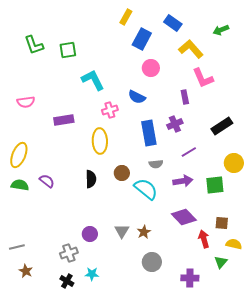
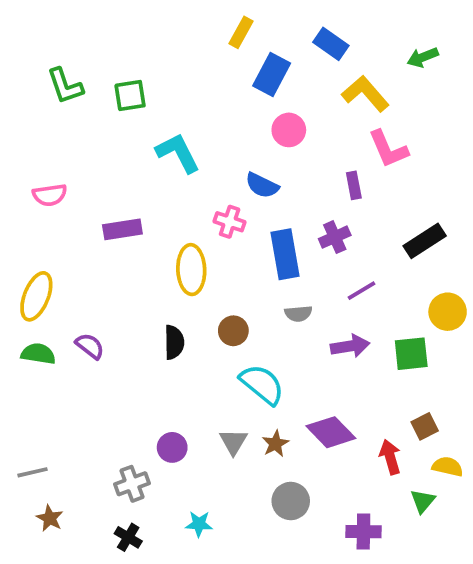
pink cross: (110, 110) -> (230, 222), moved, turned 35
cyan semicircle: (146, 189) -> (262, 384), moved
purple diamond: (184, 217) -> (331, 432), moved
brown square: (222, 223) -> (425, 426), turned -32
cyan star: (92, 274) -> (199, 524), moved

